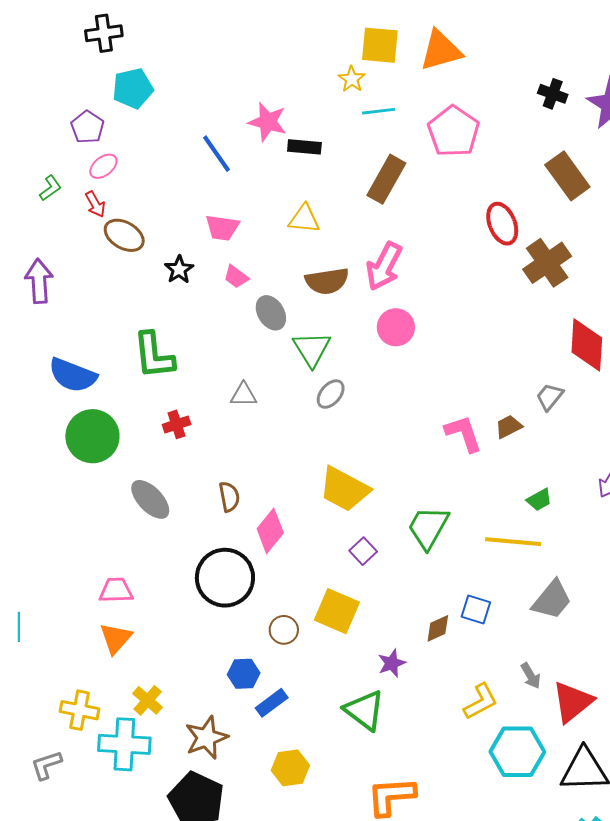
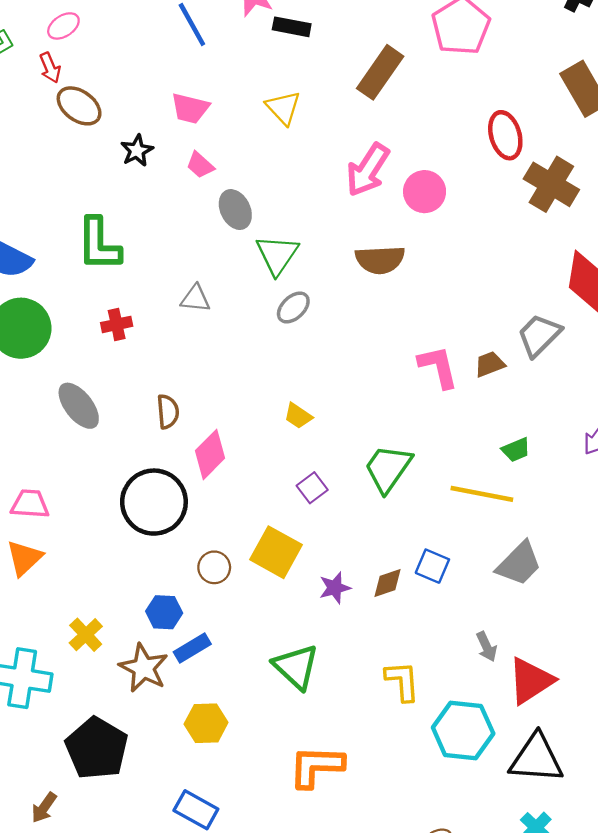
yellow triangle: (304, 219) -> (283, 108), turned 36
brown cross: (547, 263) -> (551, 184), turned -30
brown semicircle: (327, 281) -> (380, 260), moved
pink circle: (396, 327) -> (425, 192), moved
gray trapezoid: (550, 397) -> (539, 335), size x1.4
yellow trapezoid: (344, 489) -> (298, 416), size x0.5
purple star: (392, 663) -> (335, 588), moved
yellow cross: (148, 700) -> (86, 635), moved
yellow L-shape: (481, 702) -> (402, 681), moved, turned -72
brown star: (206, 738) -> (144, 668), moved, turned -30

